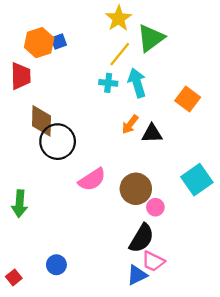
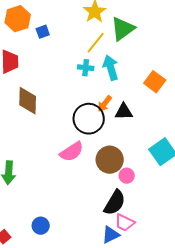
orange hexagon: (39, 43) -> (18, 19), moved
black circle: (58, 142) -> (89, 119), moved

